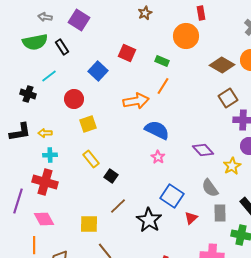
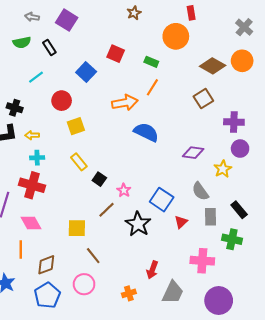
green semicircle: (35, 42) -> (22, 42), size x0.7
black cross: (28, 94) -> (15, 108), moved
brown square: (228, 98) -> (203, 99), moved
purple diamond: (203, 150) -> (193, 153), turned -40
pink star: (158, 157) -> (124, 190), moved

